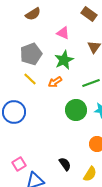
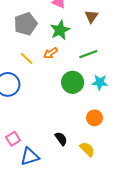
yellow line: (30, 79) -> (27, 58), moved
yellow semicircle: (90, 174) -> (87, 149), turned -77

